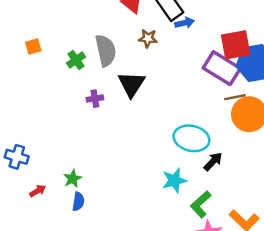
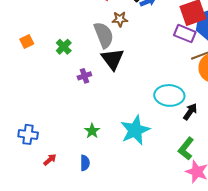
gray semicircle: (106, 51) -> (104, 35), moved
purple rectangle: (222, 68) -> (185, 34), size x0.7
green star: (73, 179) -> (92, 131), moved
cyan star: (174, 180) -> (135, 130), moved, size x1.4

